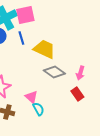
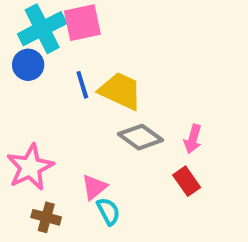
blue line: (21, 38) -> (82, 85), moved
pink triangle: (31, 97) -> (94, 187), turned 40

